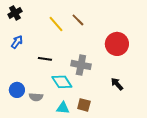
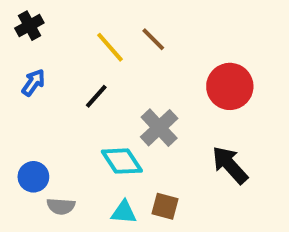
black line: (45, 59) -> (96, 96), moved, turned -56
gray cross: (81, 65) -> (159, 128), turned 36
black arrow: (117, 84) -> (230, 165), size x1.5
gray semicircle: (36, 97) -> (61, 206), moved

